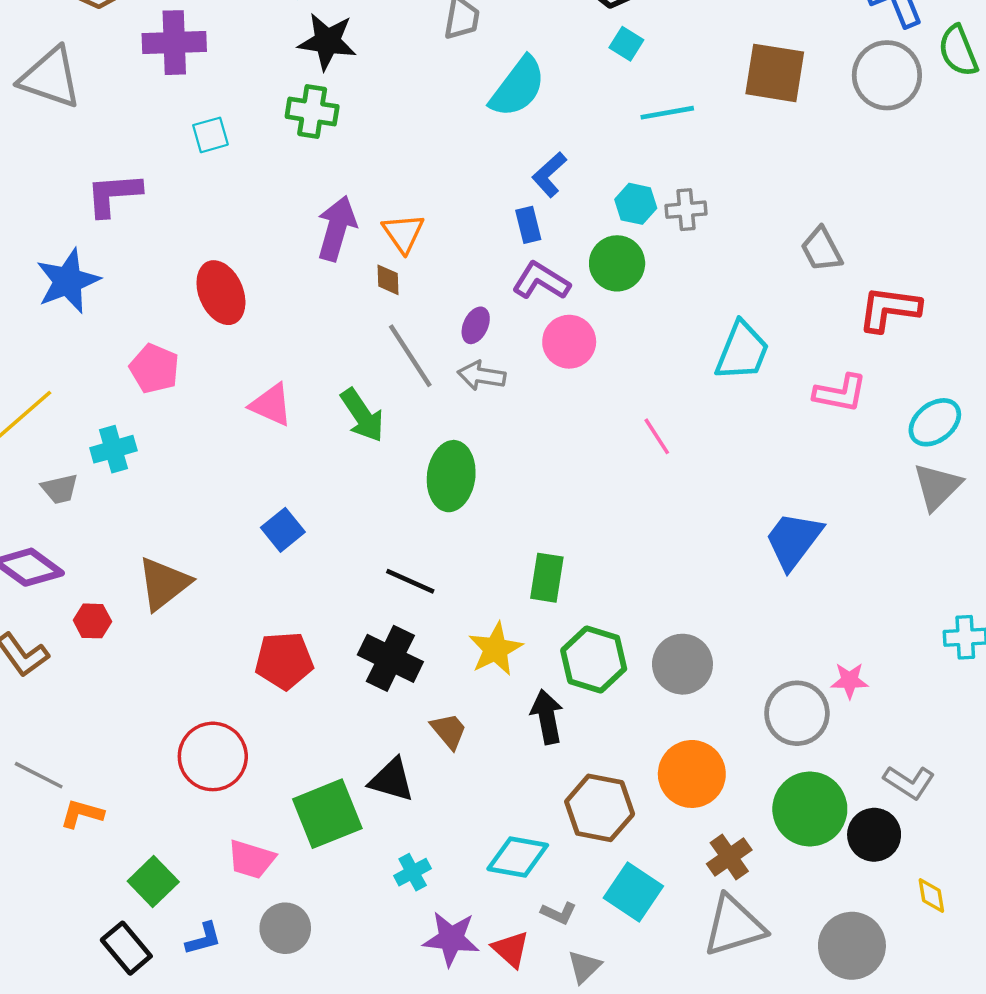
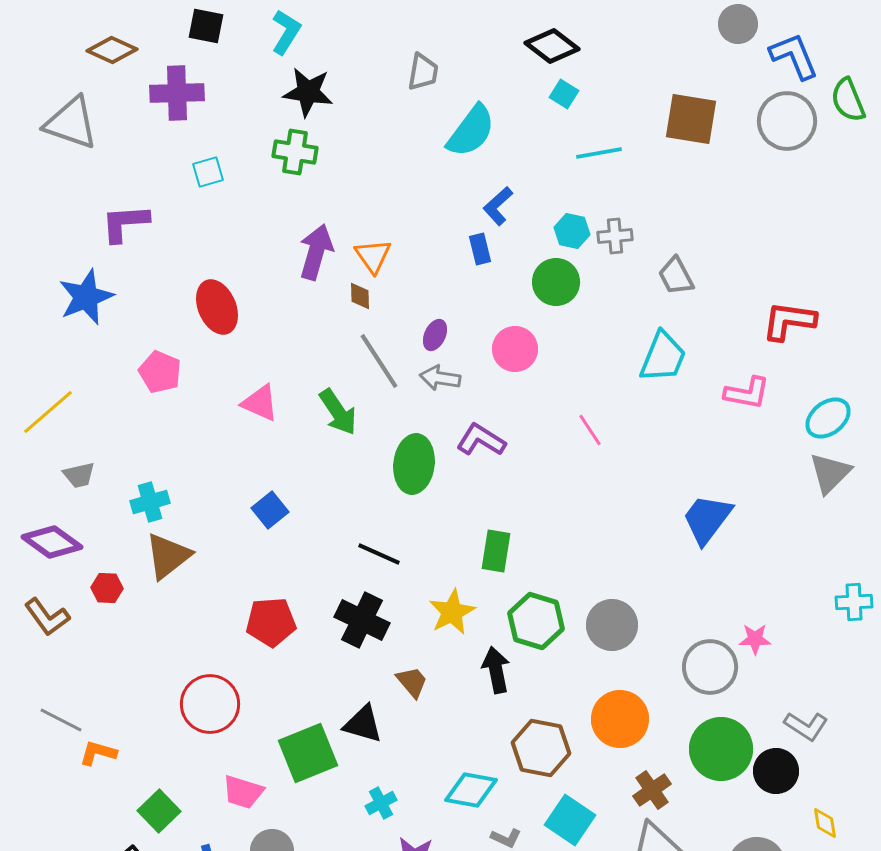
gray trapezoid: (822, 249) -> (676, 276), moved
purple L-shape: (541, 281) -> (481, 440), moved
cyan cross: (113, 449) -> (150, 502), moved

